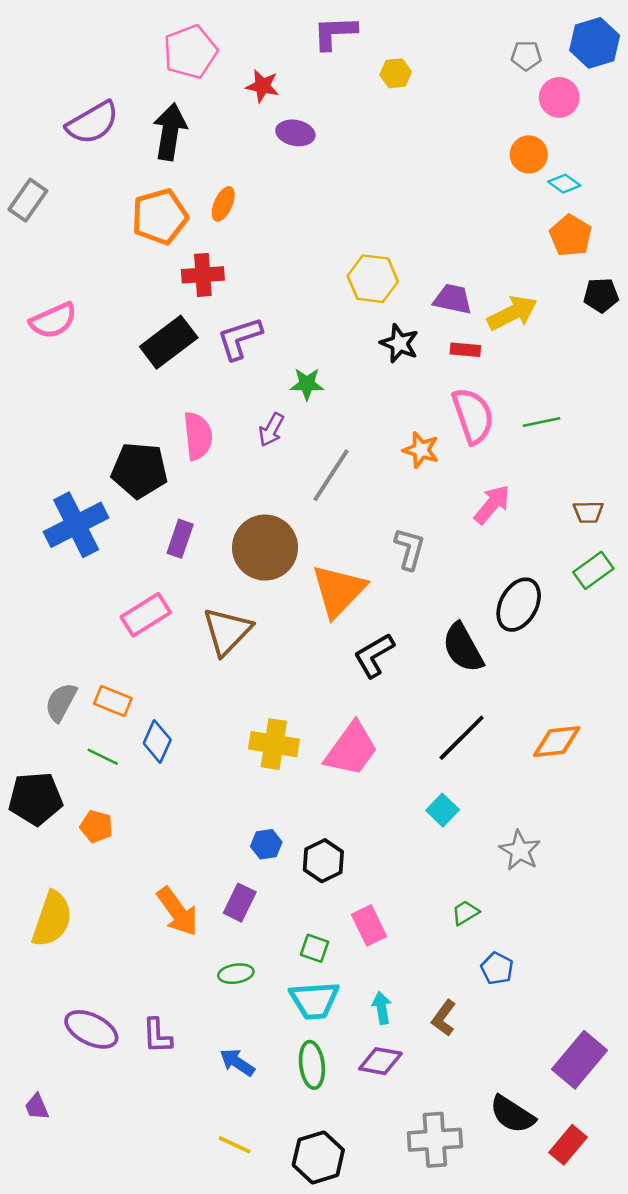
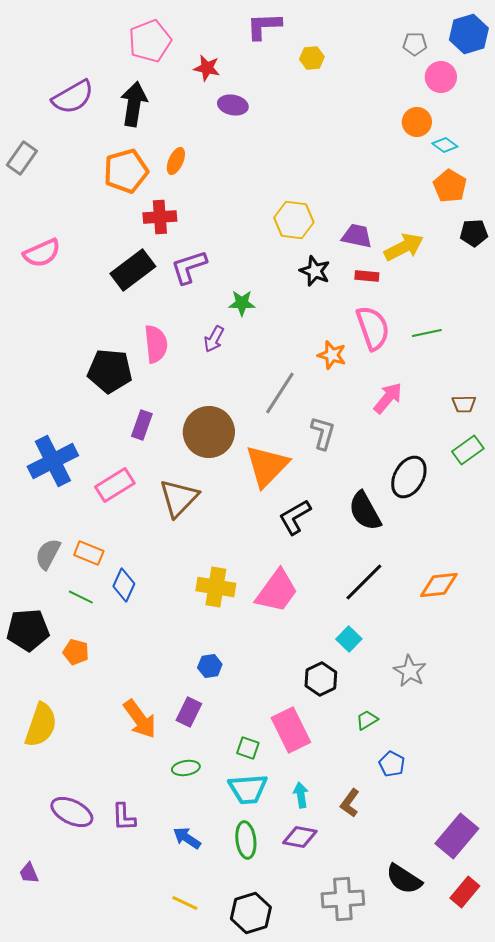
gray line: (331, 475) -> (280, 393), moved
blue cross: (76, 525) -> (53, 461), moved
black hexagon: (323, 861) -> (321, 679), moved
pink rectangle: (369, 925) -> (291, 730), size x1.4
red rectangle: (568, 1145) -> (465, 892), moved

